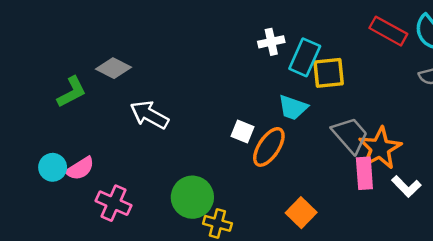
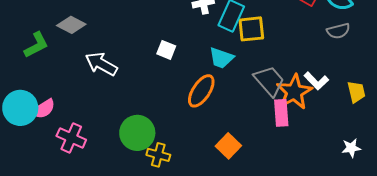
white square: (243, 131) -> (166, 50), moved
cyan circle: (53, 167) -> (20, 108), size x1.5
white L-shape: (406, 186) -> (316, 81), moved

